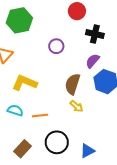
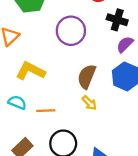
purple circle: (56, 46) -> (71, 31), size x1.6
purple semicircle: (93, 61) -> (125, 44), moved

